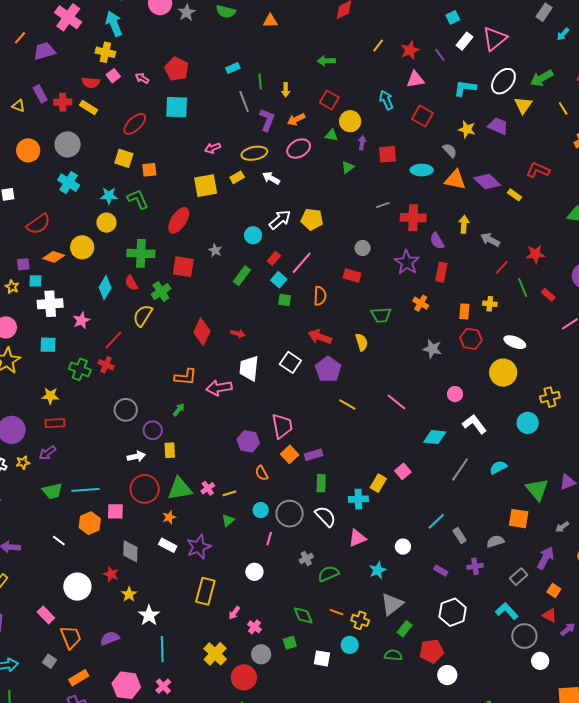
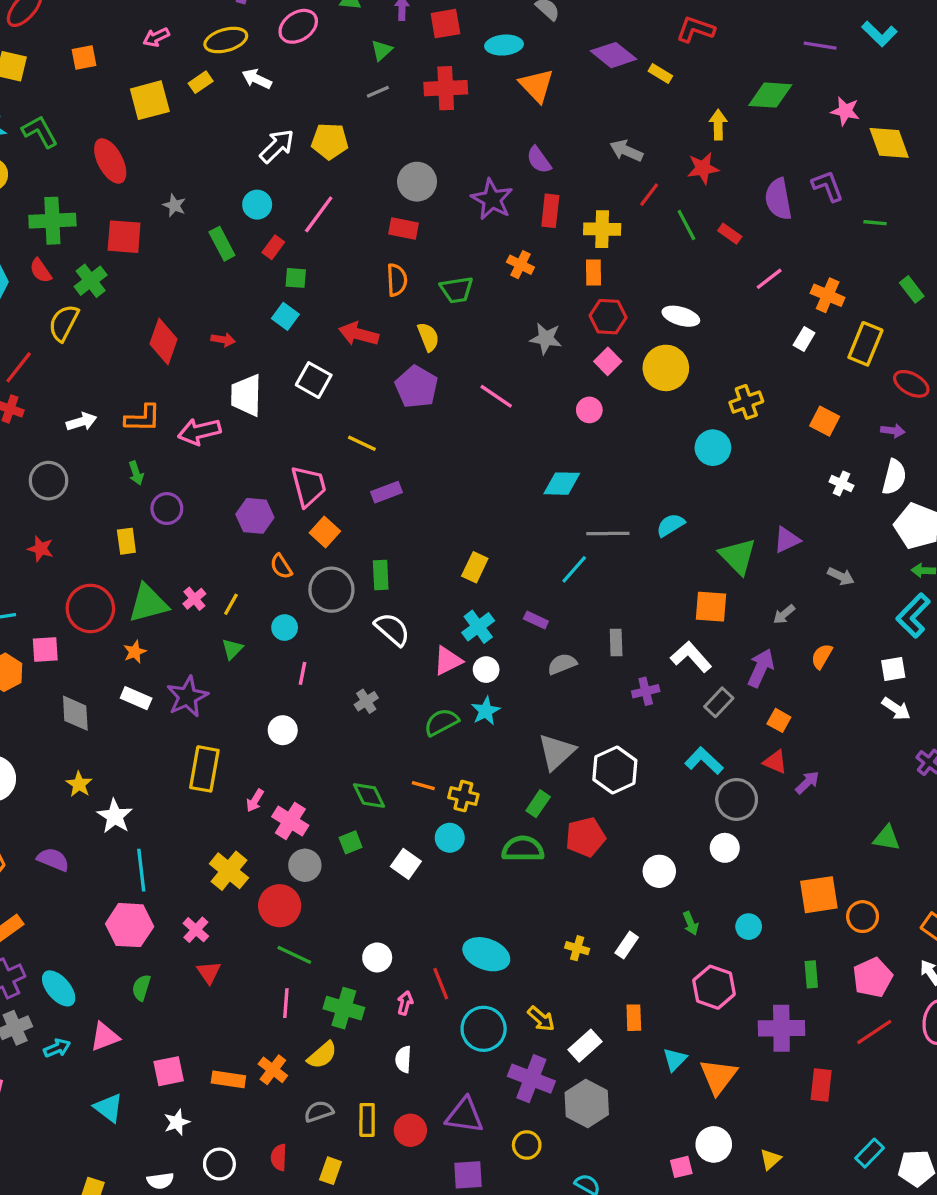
orange square: (149, 170) -> (84, 57), moved
orange triangle: (455, 180) -> (537, 85), moved, turned 40
gray line: (383, 205) -> (378, 92), moved
red cross: (413, 218) -> (446, 88), moved
red ellipse: (179, 220) -> (110, 161), turned -56
yellow arrow: (464, 224) -> (718, 125), moved
cyan circle: (253, 235) -> (257, 205), moved
gray circle: (363, 248) -> (417, 182), size x1.5
red rectangle: (274, 258) -> (273, 247), moved
green rectangle: (242, 276) -> (222, 244), turned -60
cyan square: (279, 280) -> (285, 316), moved
orange semicircle: (320, 296) -> (397, 280), moved
yellow cross: (490, 304) -> (602, 229), moved, size x1.5
purple pentagon: (328, 369) -> (416, 387), moved
pink line: (397, 402) -> (496, 396), moved
yellow line: (347, 404) -> (362, 443), moved
green arrow: (179, 410) -> (136, 473), turned 128
white L-shape: (474, 424) -> (691, 657), moved
purple circle: (153, 430) -> (167, 509), moved
purple rectangle: (314, 455) -> (387, 492), moved
white arrow: (136, 456) -> (82, 422), moved
gray line: (460, 469) -> (608, 534), turned 60
pink square: (403, 471) -> (608, 361), moved
yellow line: (229, 493) -> (231, 604), turned -40
cyan cross: (358, 499) -> (478, 627), moved, turned -30
gray circle: (290, 514) -> (331, 590), moved
cyan line: (436, 521) -> (574, 569), moved
gray rectangle: (460, 535) -> (616, 643), turned 35
gray semicircle: (495, 541) -> (562, 664), moved
white circle: (403, 547) -> (486, 670), moved
purple rectangle: (441, 571) -> (536, 620), moved
red star: (111, 574) -> (41, 549), moved
green semicircle: (328, 574) -> (441, 722), moved
gray triangle: (392, 604) -> (556, 752), moved
pink cross: (255, 627) -> (290, 821), size x1.5
purple semicircle: (110, 638) -> (53, 859), turned 48
green semicircle: (393, 655) -> (523, 849), size x1.4
white square: (322, 658) -> (406, 864), turned 30
white circle: (540, 661) -> (725, 848), moved
white circle: (447, 675) -> (659, 871), moved
pink hexagon: (126, 685) -> (130, 925), moved
pink cross: (163, 686) -> (196, 930), moved

